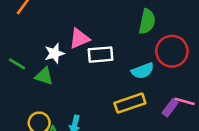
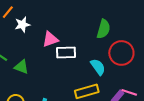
white star: (55, 53) -> (22, 25), moved
cyan semicircle: (143, 71) -> (98, 67), turned -108

